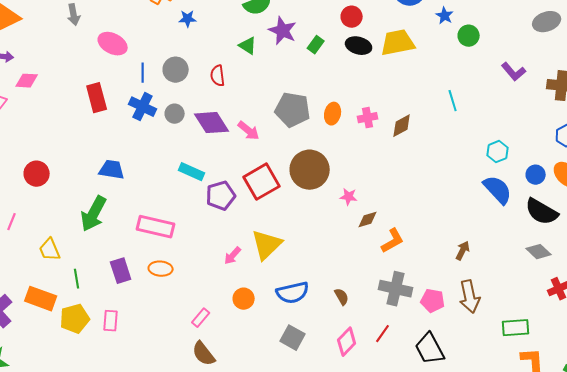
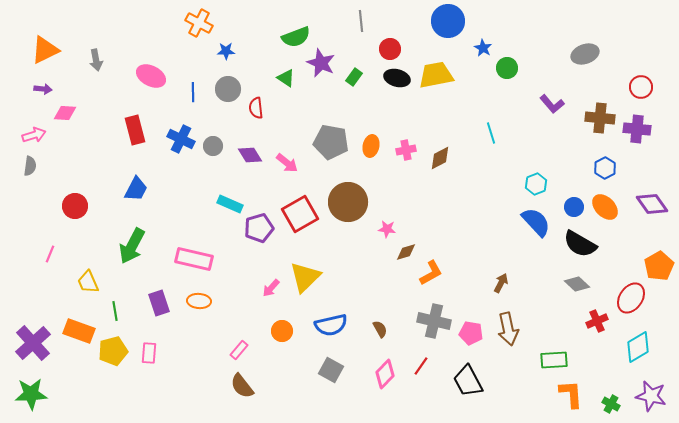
gray arrow: (74, 15) -> (96, 60), moved
gray circle: (176, 70) -> (228, 89), moved
blue line: (143, 73) -> (193, 92), moved
purple diamond: (212, 123) -> (250, 155), size x0.7
blue trapezoid: (112, 170) -> (136, 189), moved, turned 108

